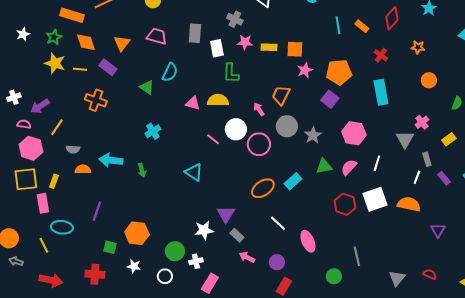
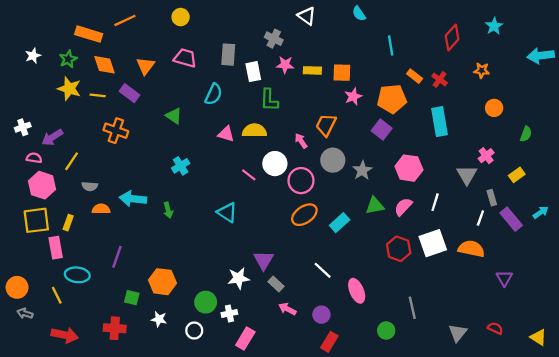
orange rectangle: (362, 26) -> (415, 76), moved
cyan semicircle: (170, 72) -> (214, 94), moved
purple rectangle: (444, 178) -> (511, 219), size x1.5
orange ellipse: (263, 188) -> (304, 215), moved

